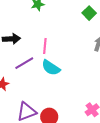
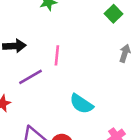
cyan semicircle: (51, 68) -> (81, 104), moved

